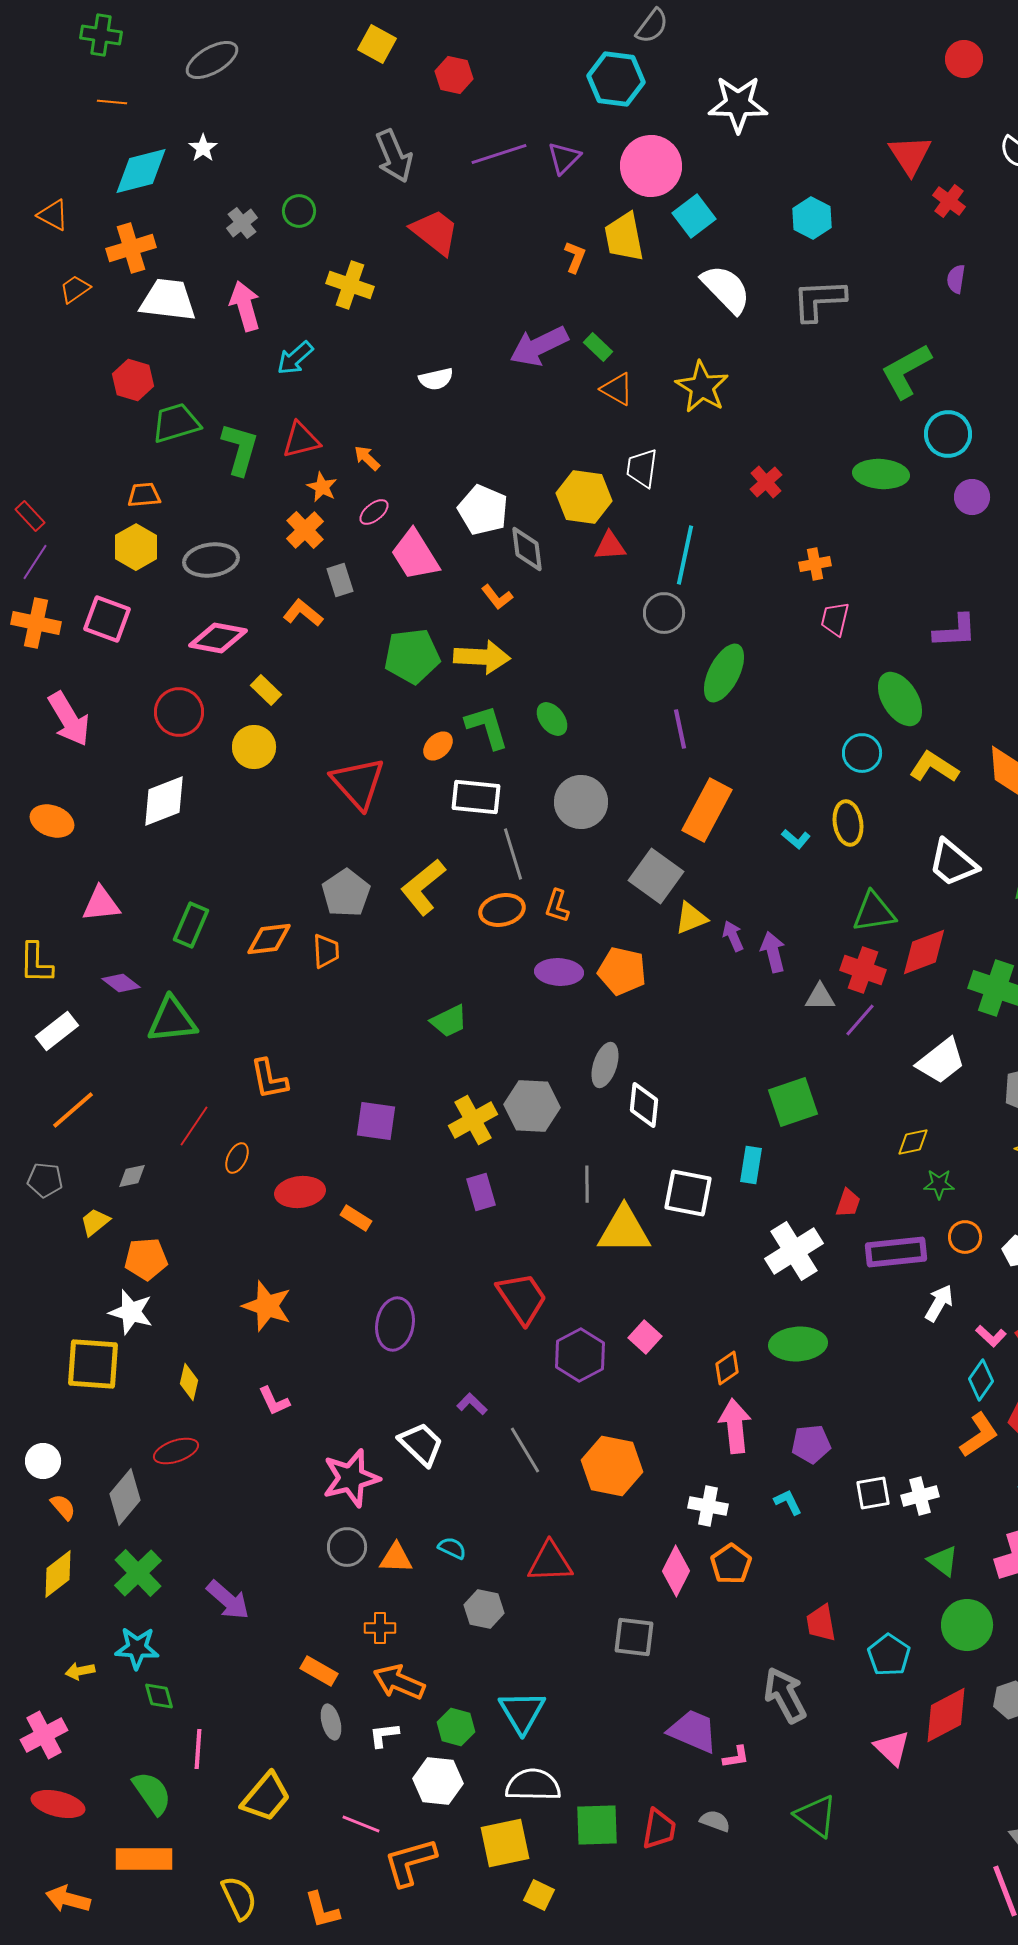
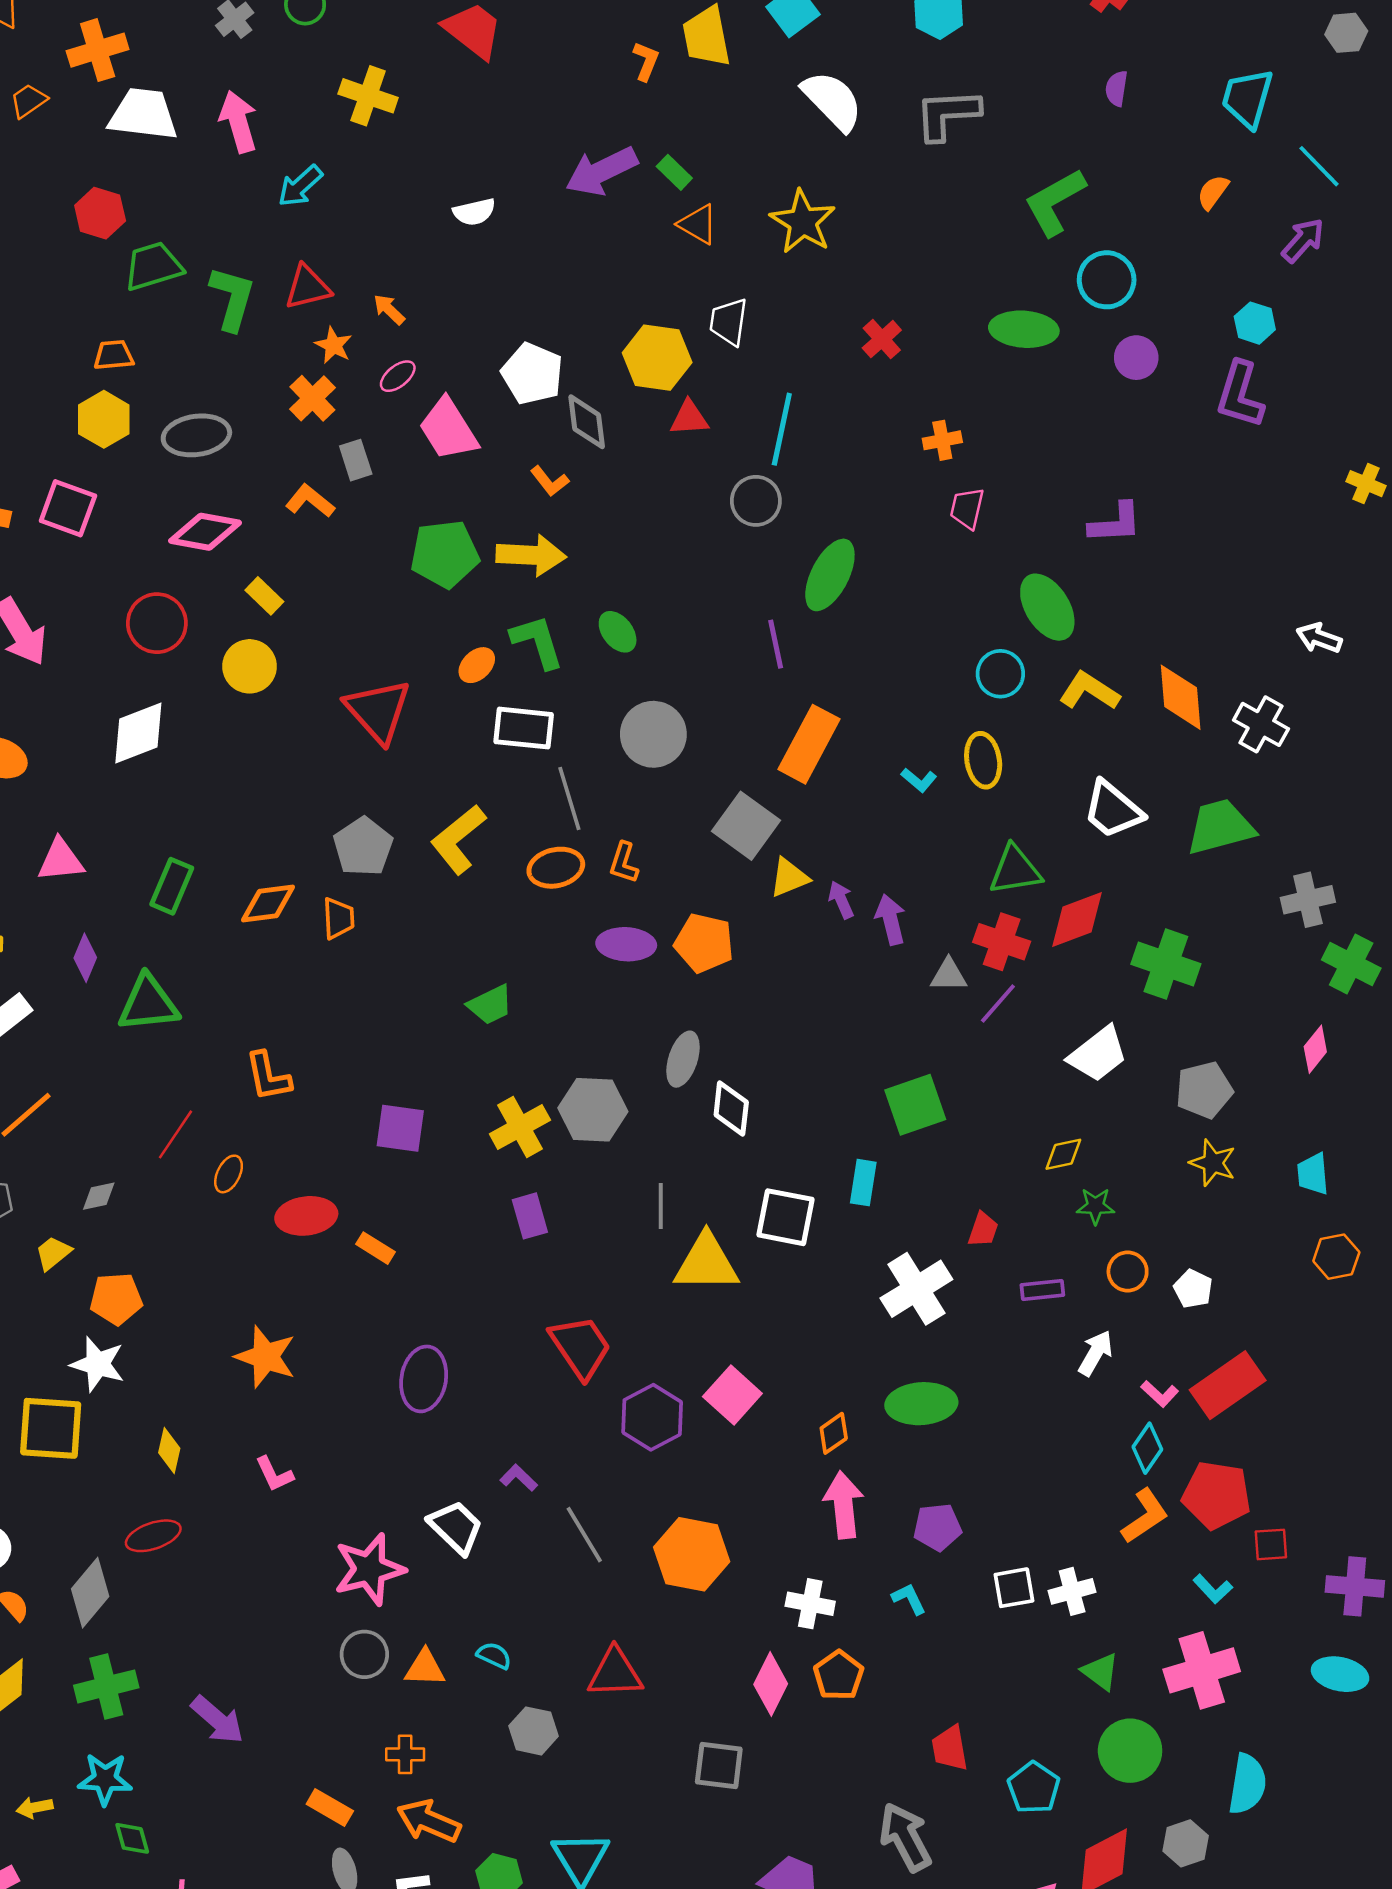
purple diamond: (121, 983) -> (85, 958), turned 75
purple rectangle: (896, 1252) -> (1042, 1290), size x0.6
pink square: (645, 1337) -> (732, 1395), size x1.4
green cross: (138, 1573) -> (106, 1686), turned 30

